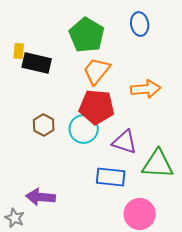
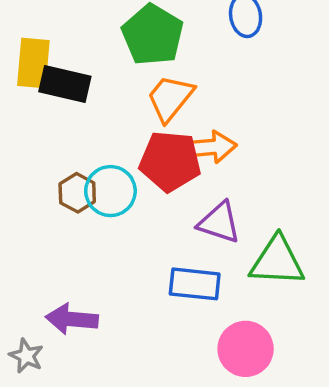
yellow rectangle: (19, 51) -> (33, 63), size x1.8
orange arrow: (146, 89) -> (210, 147), moved
cyan circle: (84, 129) -> (110, 191), moved

